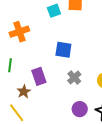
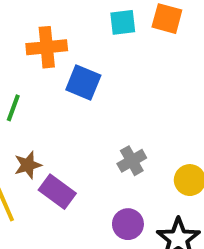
blue square: (63, 50) -> (83, 83), moved
purple rectangle: (39, 76) -> (57, 192), moved, turned -48

